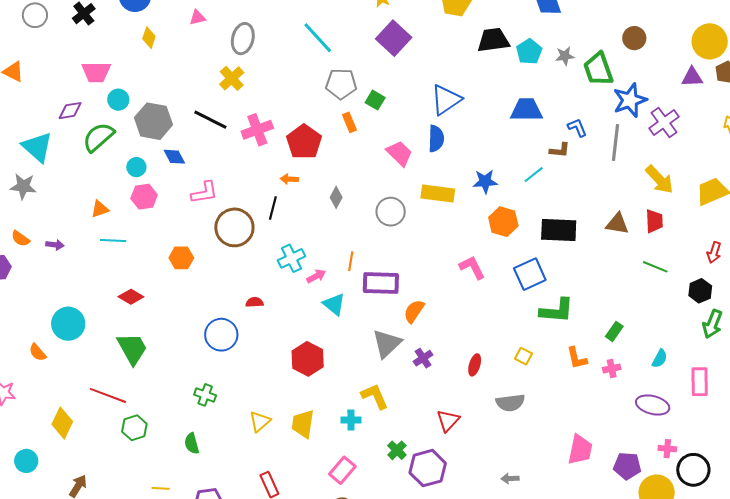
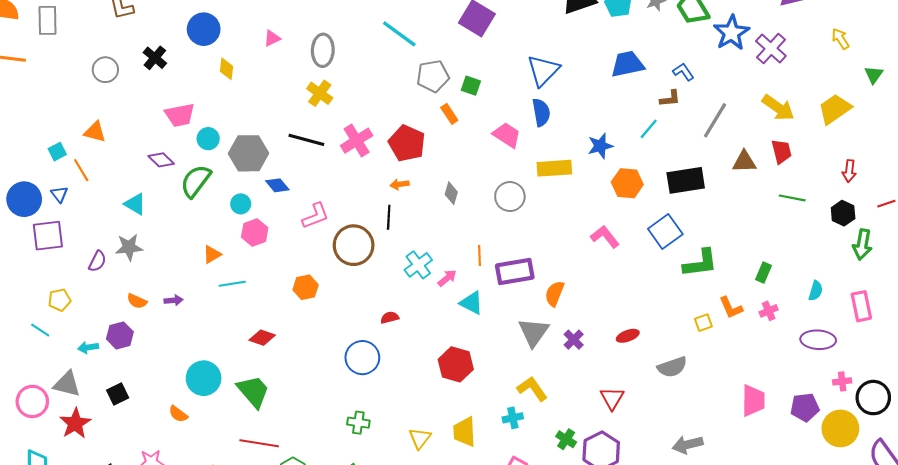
purple diamond: (70, 111) -> (161, 160), turned 65
gray line: (615, 142) -> (715, 120), moved, turned 36
cyan triangle: (37, 147) -> (135, 204), size x0.7
green trapezoid: (132, 349) -> (253, 391), moved
yellow square: (523, 356) -> (703, 323), moved, turned -36
red ellipse: (475, 365) -> (628, 336), turned 65
gray arrow: (510, 478) -> (688, 445), size x1.6

